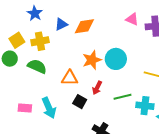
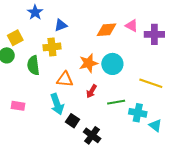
orange diamond: (84, 26) -> (107, 30), moved
yellow cross: (40, 41) -> (52, 47), moved
green semicircle: (37, 66) -> (33, 65), turned -126
black square: (80, 102) -> (73, 121), moved
cyan arrow: (49, 108) -> (57, 104), moved

